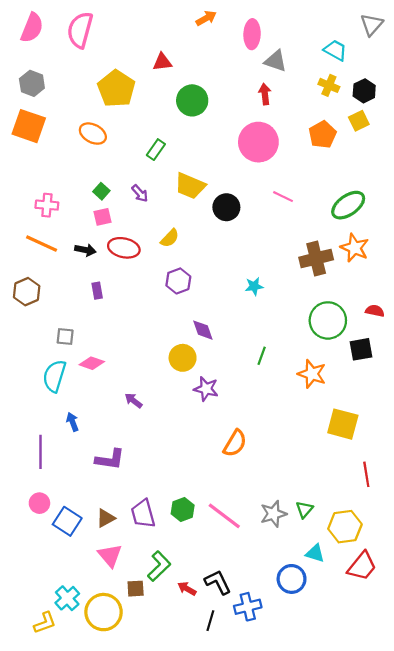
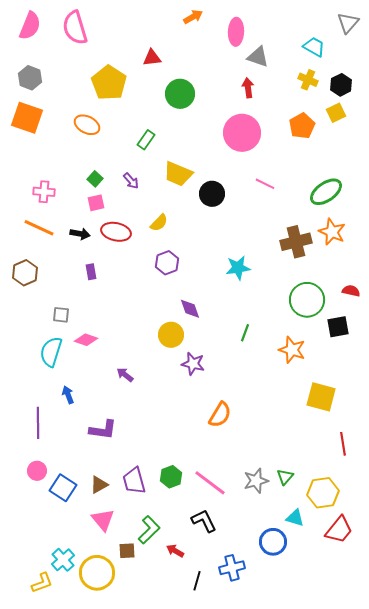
pink semicircle: (80, 30) -> (75, 28), turned -32
cyan star: (254, 286) -> (238, 268), size x1.4
black L-shape: (218, 582) -> (204, 521), moved

